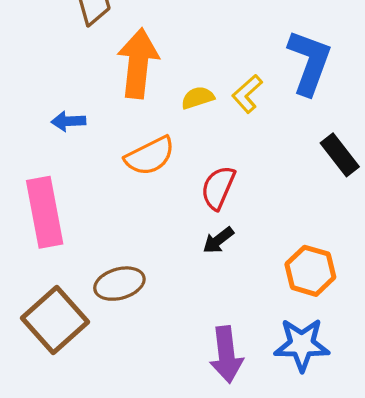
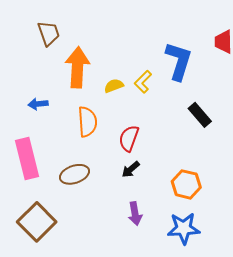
orange semicircle: (150, 156) -> (87, 122), turned -64
brown ellipse: (119, 284) -> (75, 174), moved
purple arrow: (226, 355) -> (135, 214), moved, size x0.7

